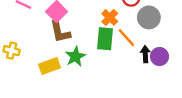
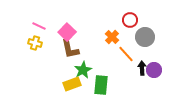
green rectangle: (105, 39) -> (101, 85), moved
yellow cross: (12, 51) -> (35, 43), moved
yellow rectangle: (49, 66) -> (72, 84), moved

